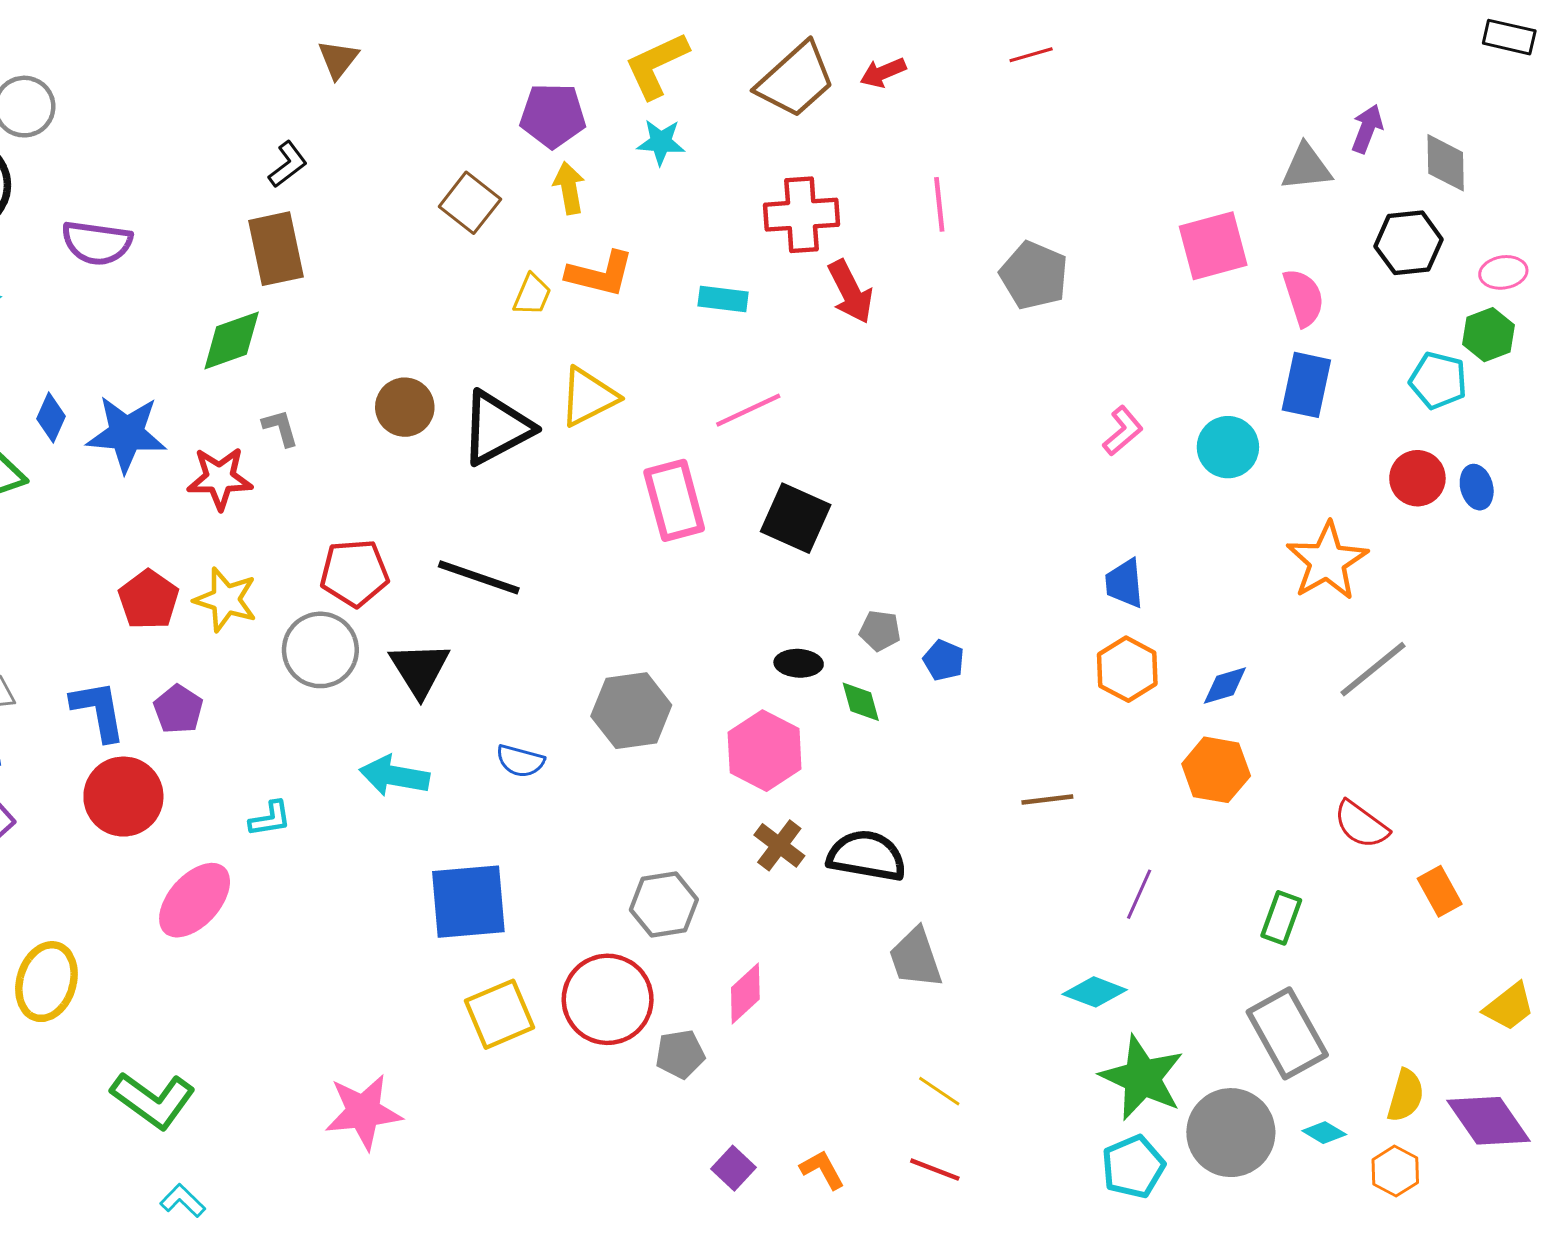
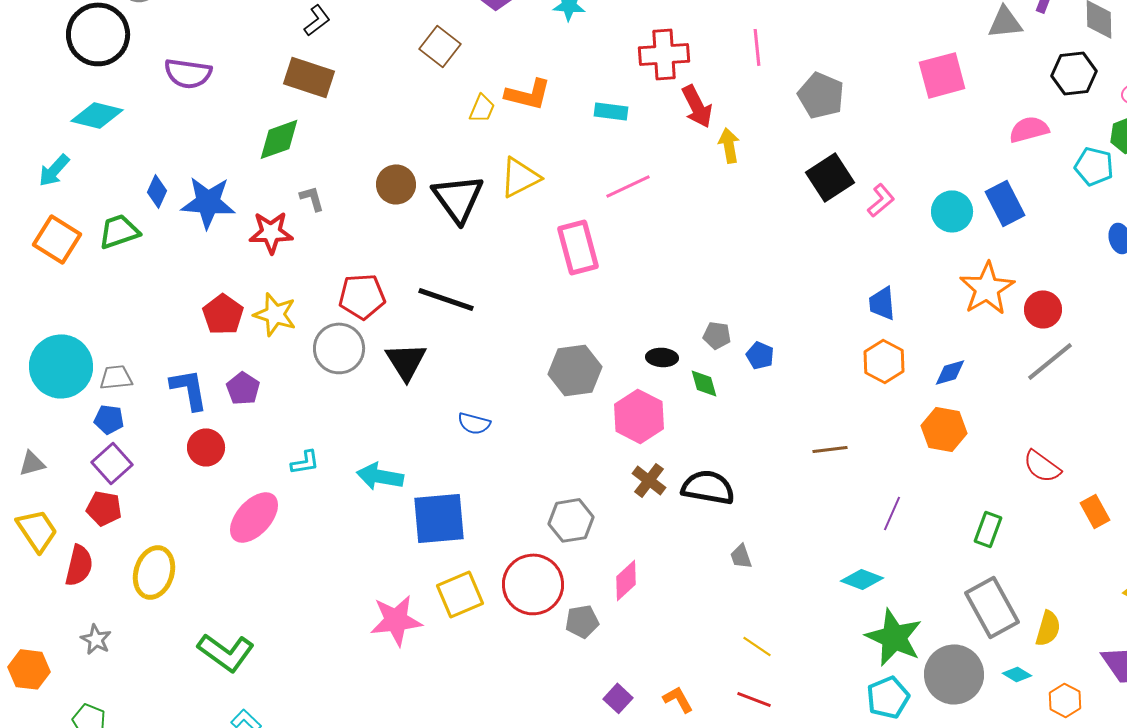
yellow arrow: (569, 188) -> (729, 145), moved
brown rectangle: (276, 249) -> (309, 77), turned -60
pink semicircle: (1303, 298) -> (1029, 129), moved, turned -87
blue rectangle: (1306, 385) -> (1005, 203), moved, turned -39
black triangle: (497, 428) -> (458, 198), turned -38
red circle: (1417, 478) -> (1043, 309), moved
black square: (796, 518) -> (830, 177), moved, turned 33
orange star: (1327, 561) -> (987, 288), moved
gray hexagon: (631, 711) -> (575, 370), moved
cyan arrow: (394, 776) -> (380, 476), moved
red circle: (123, 797) -> (206, 447), size x0.7
gray trapezoid: (916, 958) -> (741, 556), size x0.6
yellow semicircle: (1406, 1096) -> (1048, 628), moved
pink star: (363, 1112) -> (396, 620), moved

